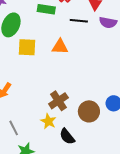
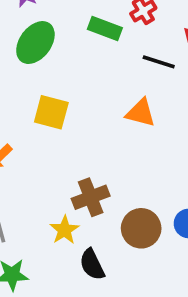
yellow square: (27, 47) -> (51, 112), moved
orange triangle: (60, 47) -> (141, 113), moved

